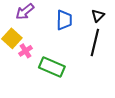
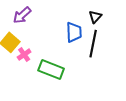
blue trapezoid: (64, 20) -> (74, 32), moved

